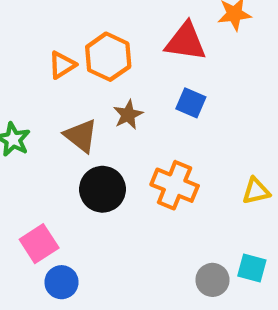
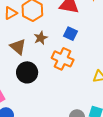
orange cross: (175, 185) -> (63, 59), moved

